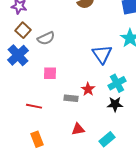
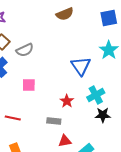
gray rectangle: (71, 98) -> (54, 121), moved
black star: (115, 104) -> (103, 115), moved
red triangle: (78, 129) -> (65, 141), moved

